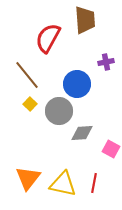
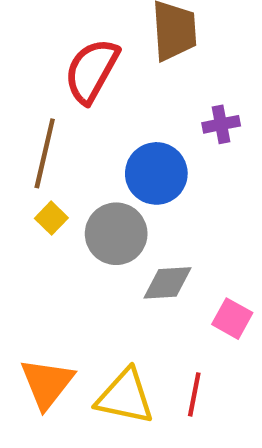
brown line: (27, 75) -> (45, 153), turned 52

